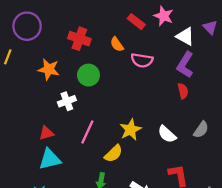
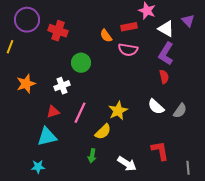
red rectangle: (136, 22) -> (129, 27), moved, turned -49
red cross: (79, 39) -> (58, 31), moved
orange star: (49, 69) -> (26, 84), moved, turned -30
red triangle: (46, 133) -> (53, 112), moved
white semicircle: (167, 134) -> (156, 107), moved

